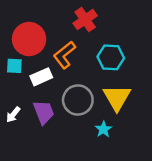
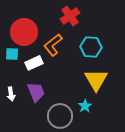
gray circle: (78, 100) -> (60, 116), moved
white arrow: (13, 115) -> (11, 94), turned -48

